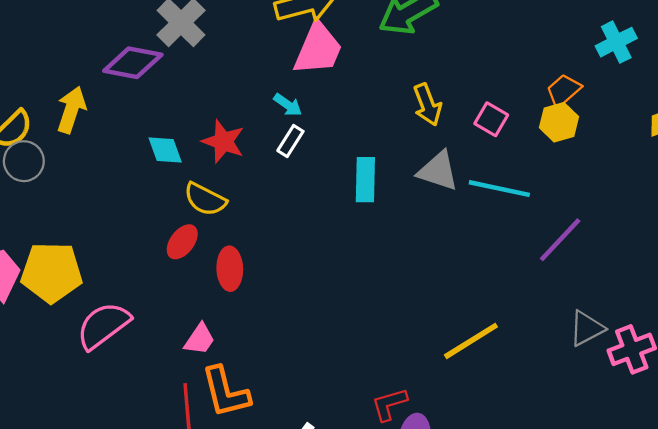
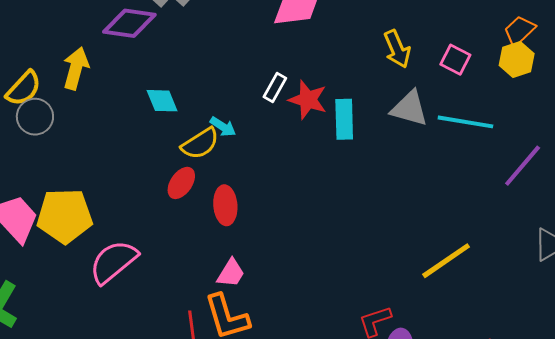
cyan arrow: (288, 105) -> (223, 127), moved
red star: (223, 141) -> (308, 100), moved
yellow semicircle: (205, 199) -> (200, 144), turned -57
pink trapezoid: (200, 339) -> (231, 273), moved

